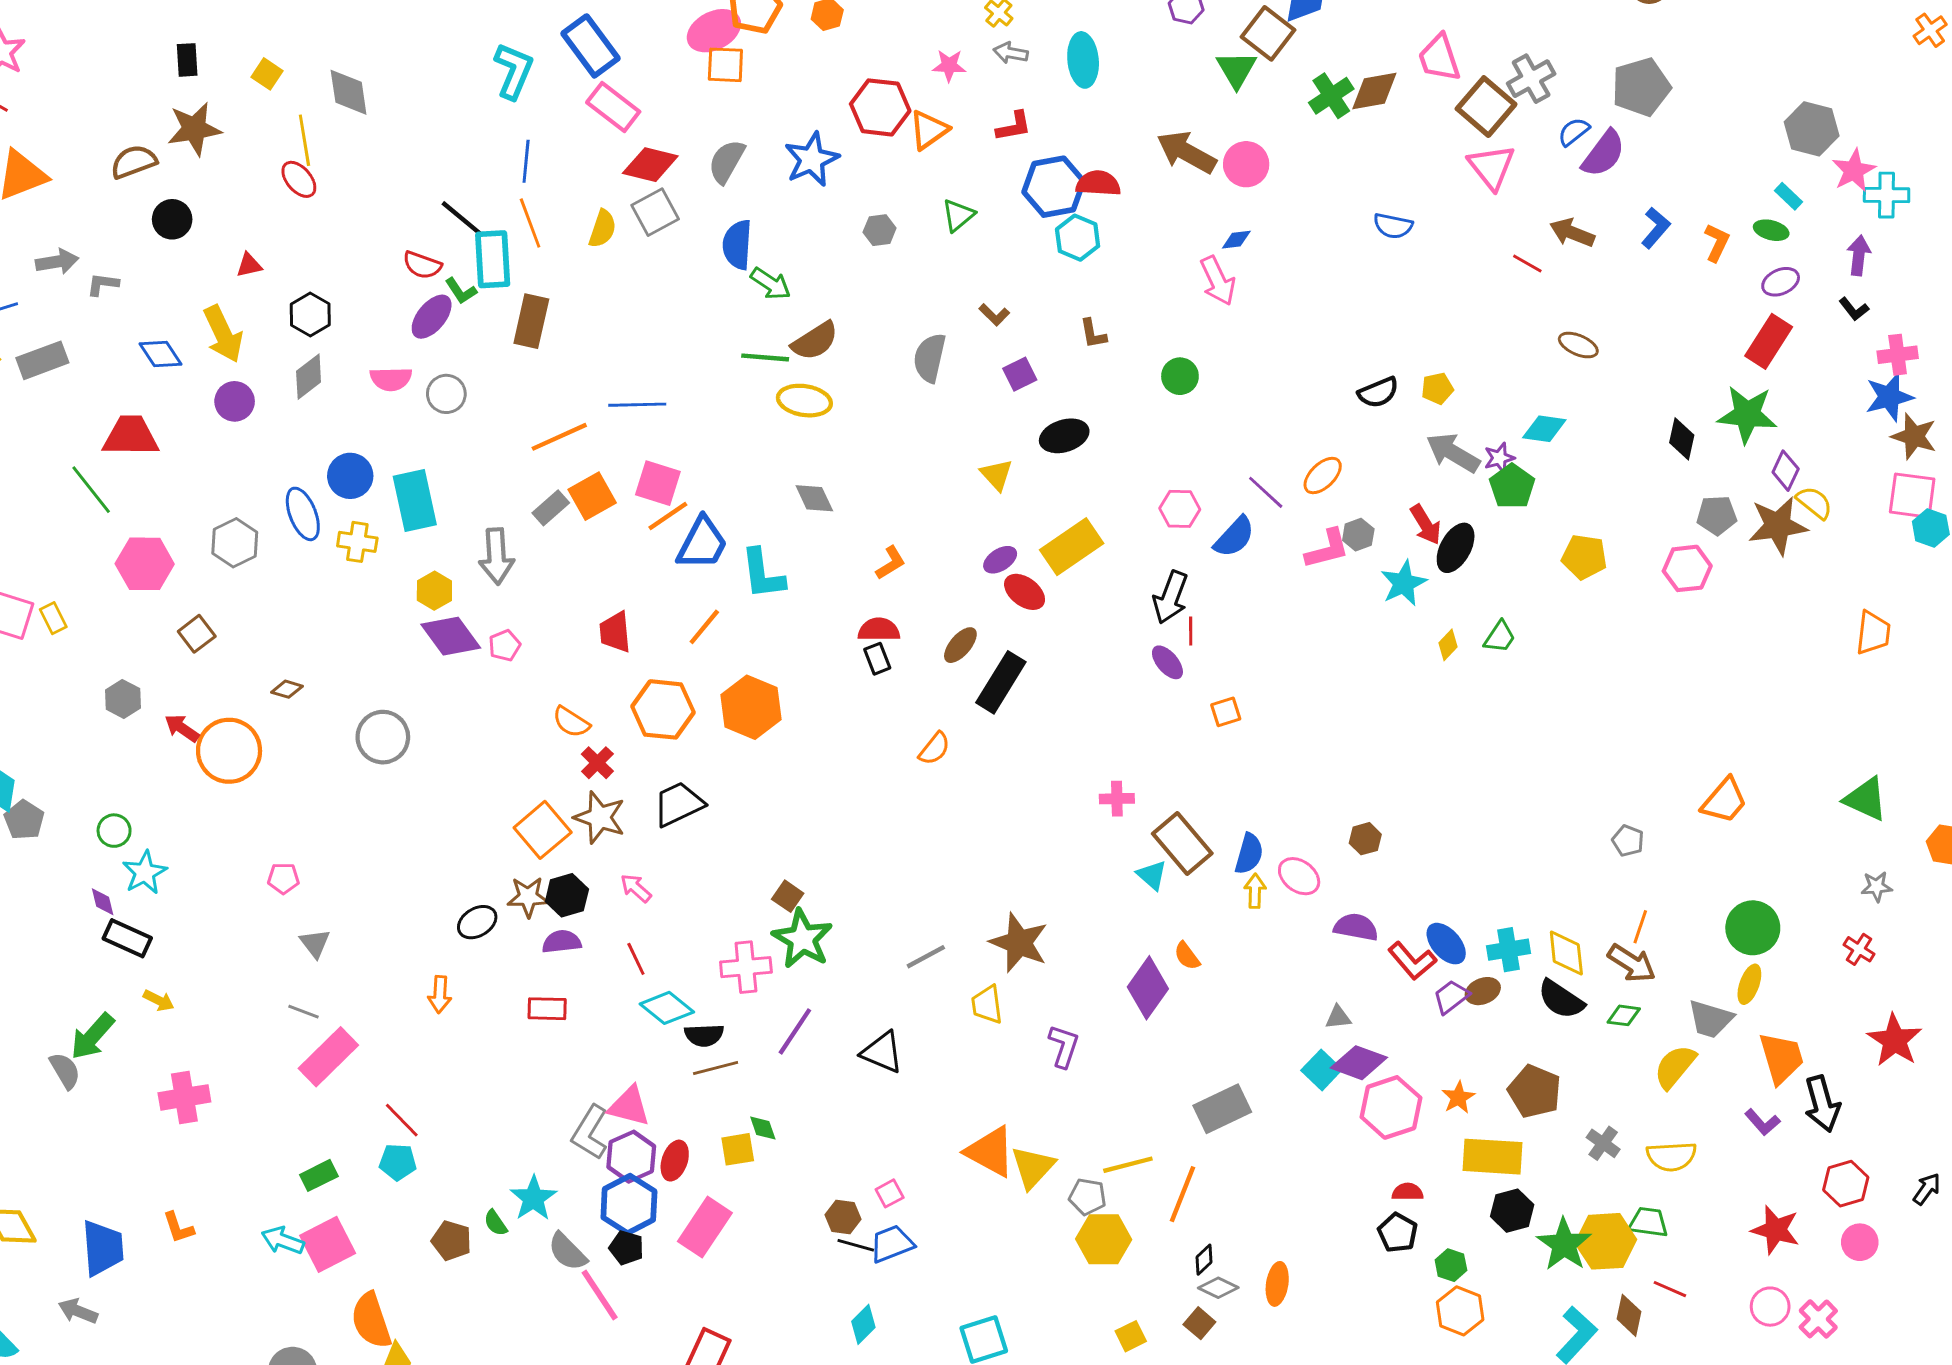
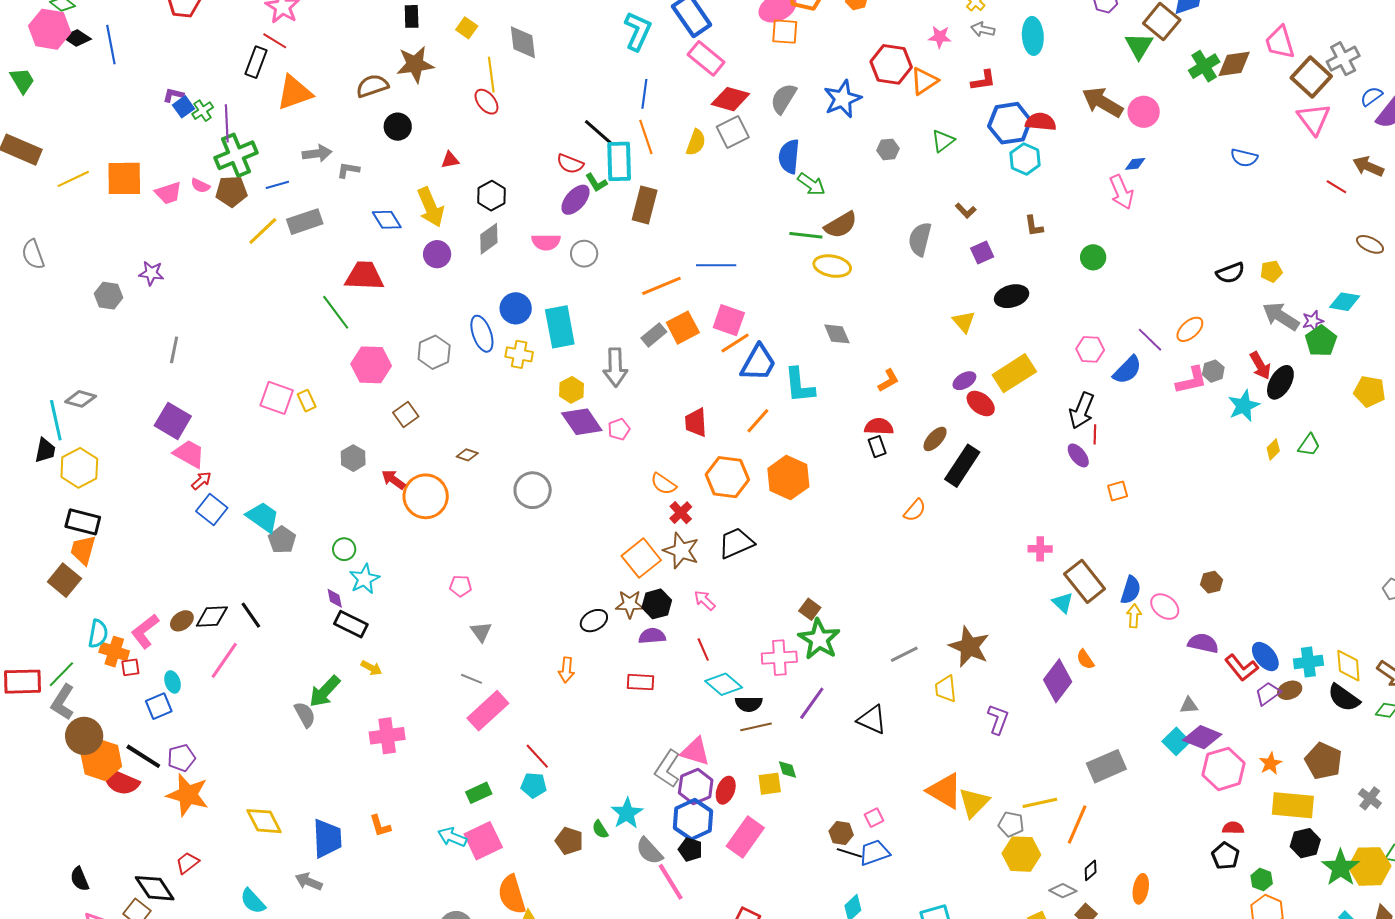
gray diamond: (1218, 1288) -> (1063, 891), moved

